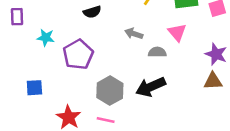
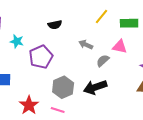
pink triangle: (177, 32) -> (120, 47), turned -42
gray semicircle: (157, 52) -> (103, 61), turned -48

